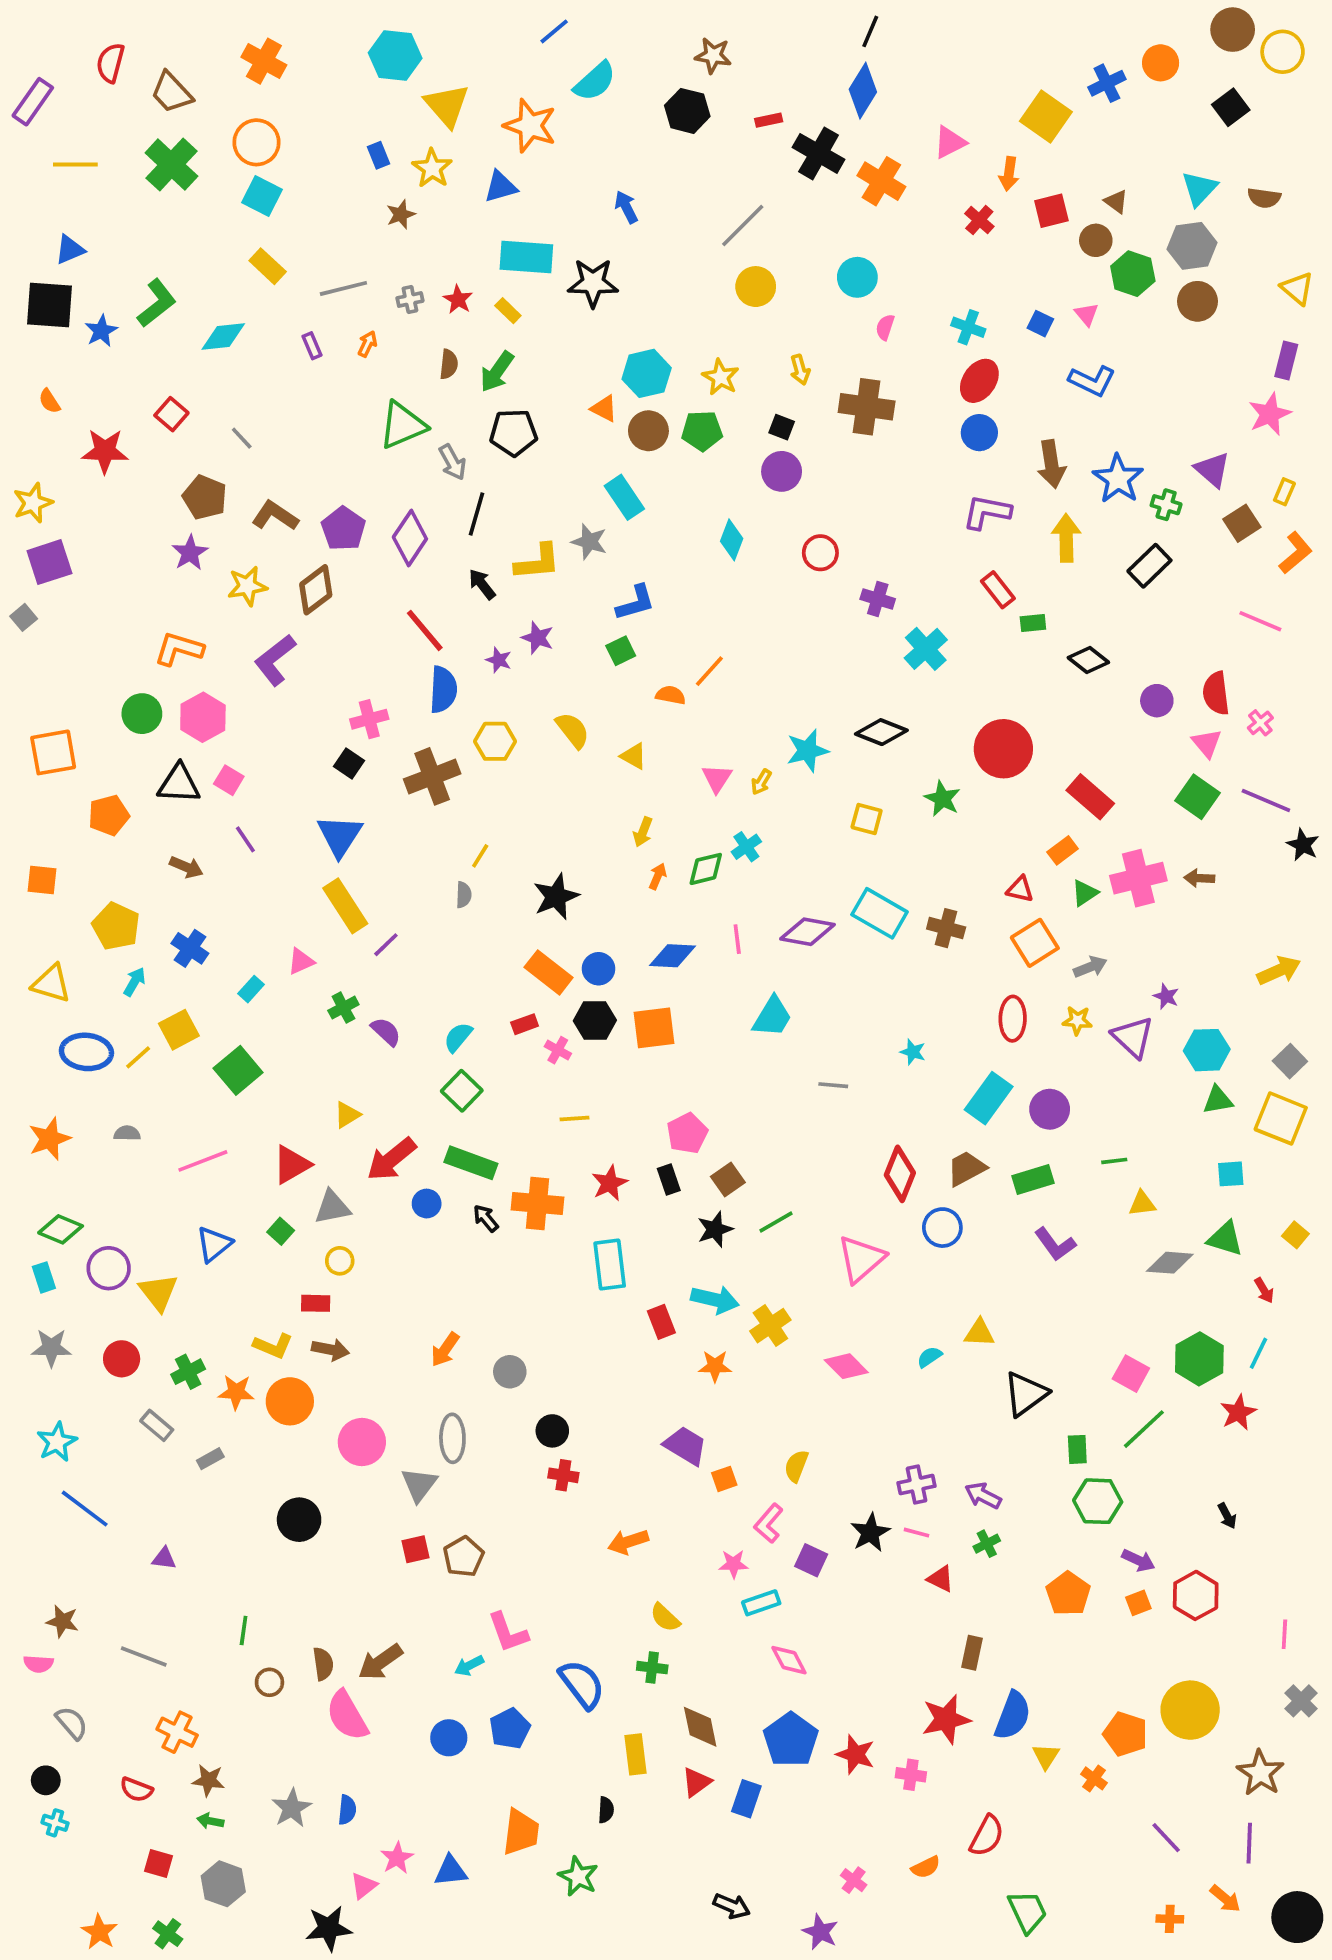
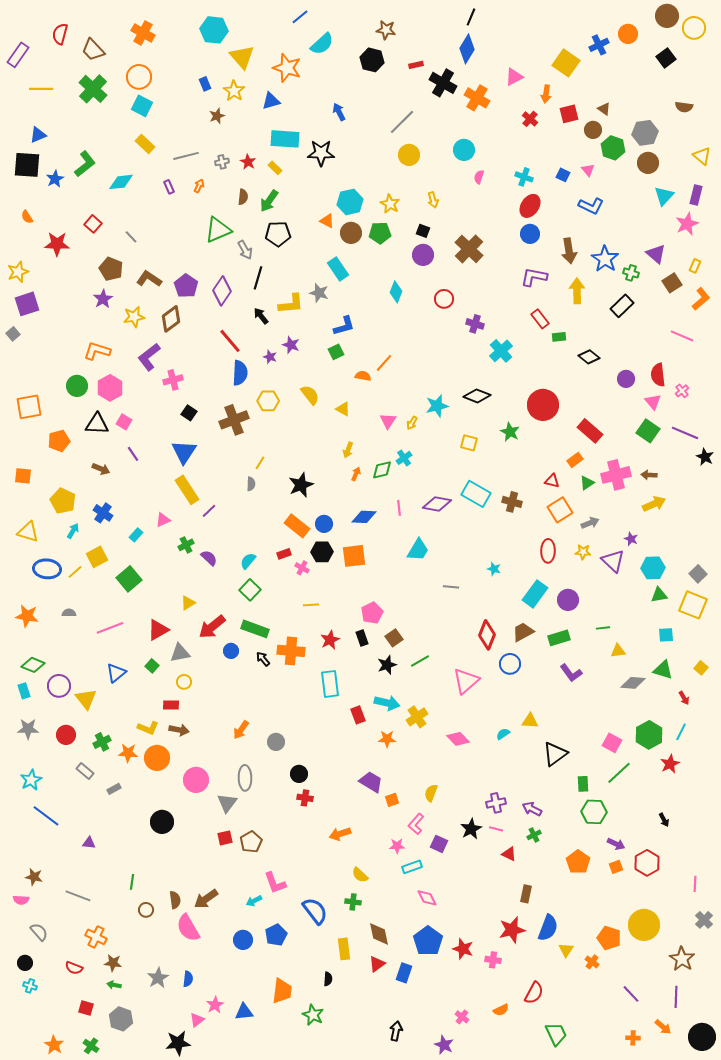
cyan triangle: (1199, 189) -> (664, 196), moved
brown cross: (867, 407) -> (469, 249), moved, turned 36
pink cross: (369, 719) -> (173, 380), moved
yellow arrow: (1279, 971) -> (654, 504), moved
orange star: (49, 1139) -> (27, 616), turned 30
black arrow: (732, 1906) -> (396, 1031), turned -102

